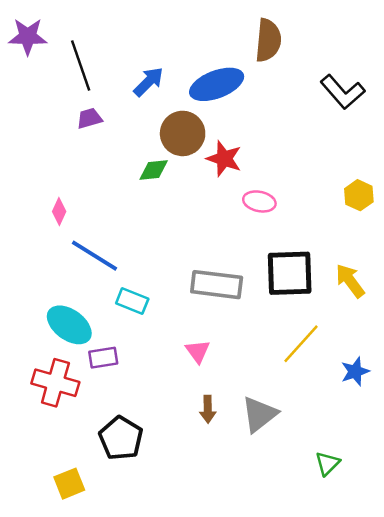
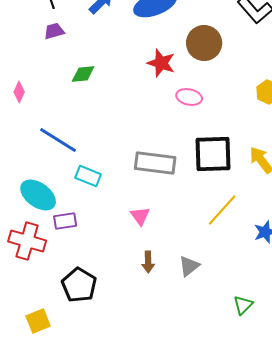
brown circle: (183, 133) -> (204, 43), moved
green diamond: (154, 170) -> (83, 74), moved
pink diamond: (59, 212) -> (19, 92), moved
gray triangle: (259, 414) -> (189, 266), size x0.7

